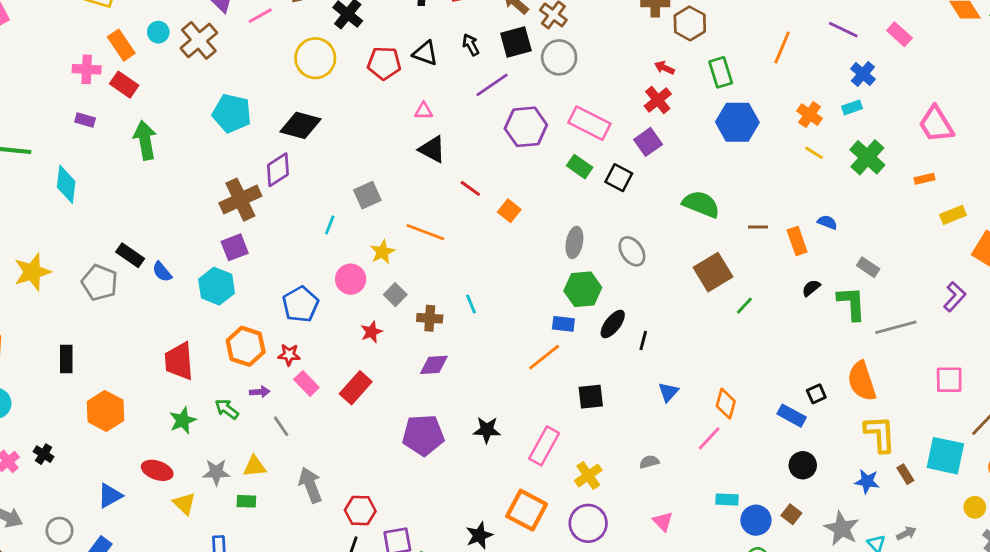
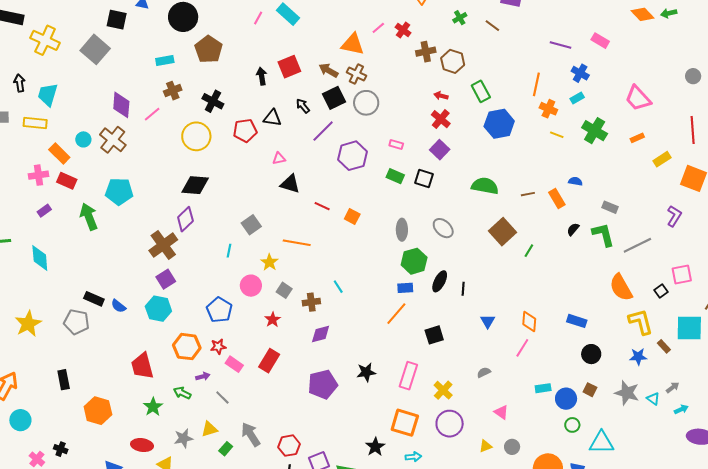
orange line: (782, 47) -> (536, 84), moved
cyan pentagon: (232, 113) -> (119, 191), moved
purple rectangle: (85, 120) -> (44, 211), turned -40
pink rectangle: (589, 123) -> (396, 145), size x0.5
black square: (816, 394) -> (661, 291), moved
green rectangle: (246, 501) -> (226, 449), moved, turned -40

